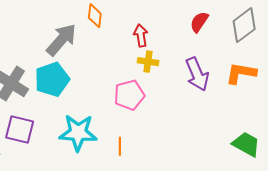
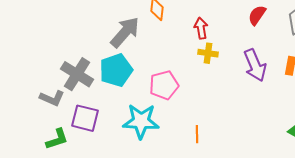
pink pentagon: (129, 95) -> (164, 85), moved
orange line: (120, 146) -> (197, 134), moved

